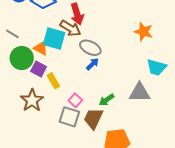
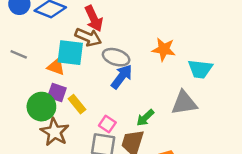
orange star: (143, 32) -> (164, 49), moved
green circle: (22, 58) -> (41, 107), moved
blue arrow: (92, 64) -> (122, 77), size x1.5

